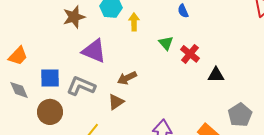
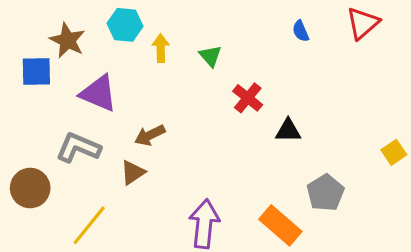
blue semicircle: (183, 11) -> (301, 31), moved
brown star: (74, 17) -> (67, 40), turned -30
green triangle: (166, 43) -> (210, 56), moved
blue square: (50, 78) -> (36, 71), moved

